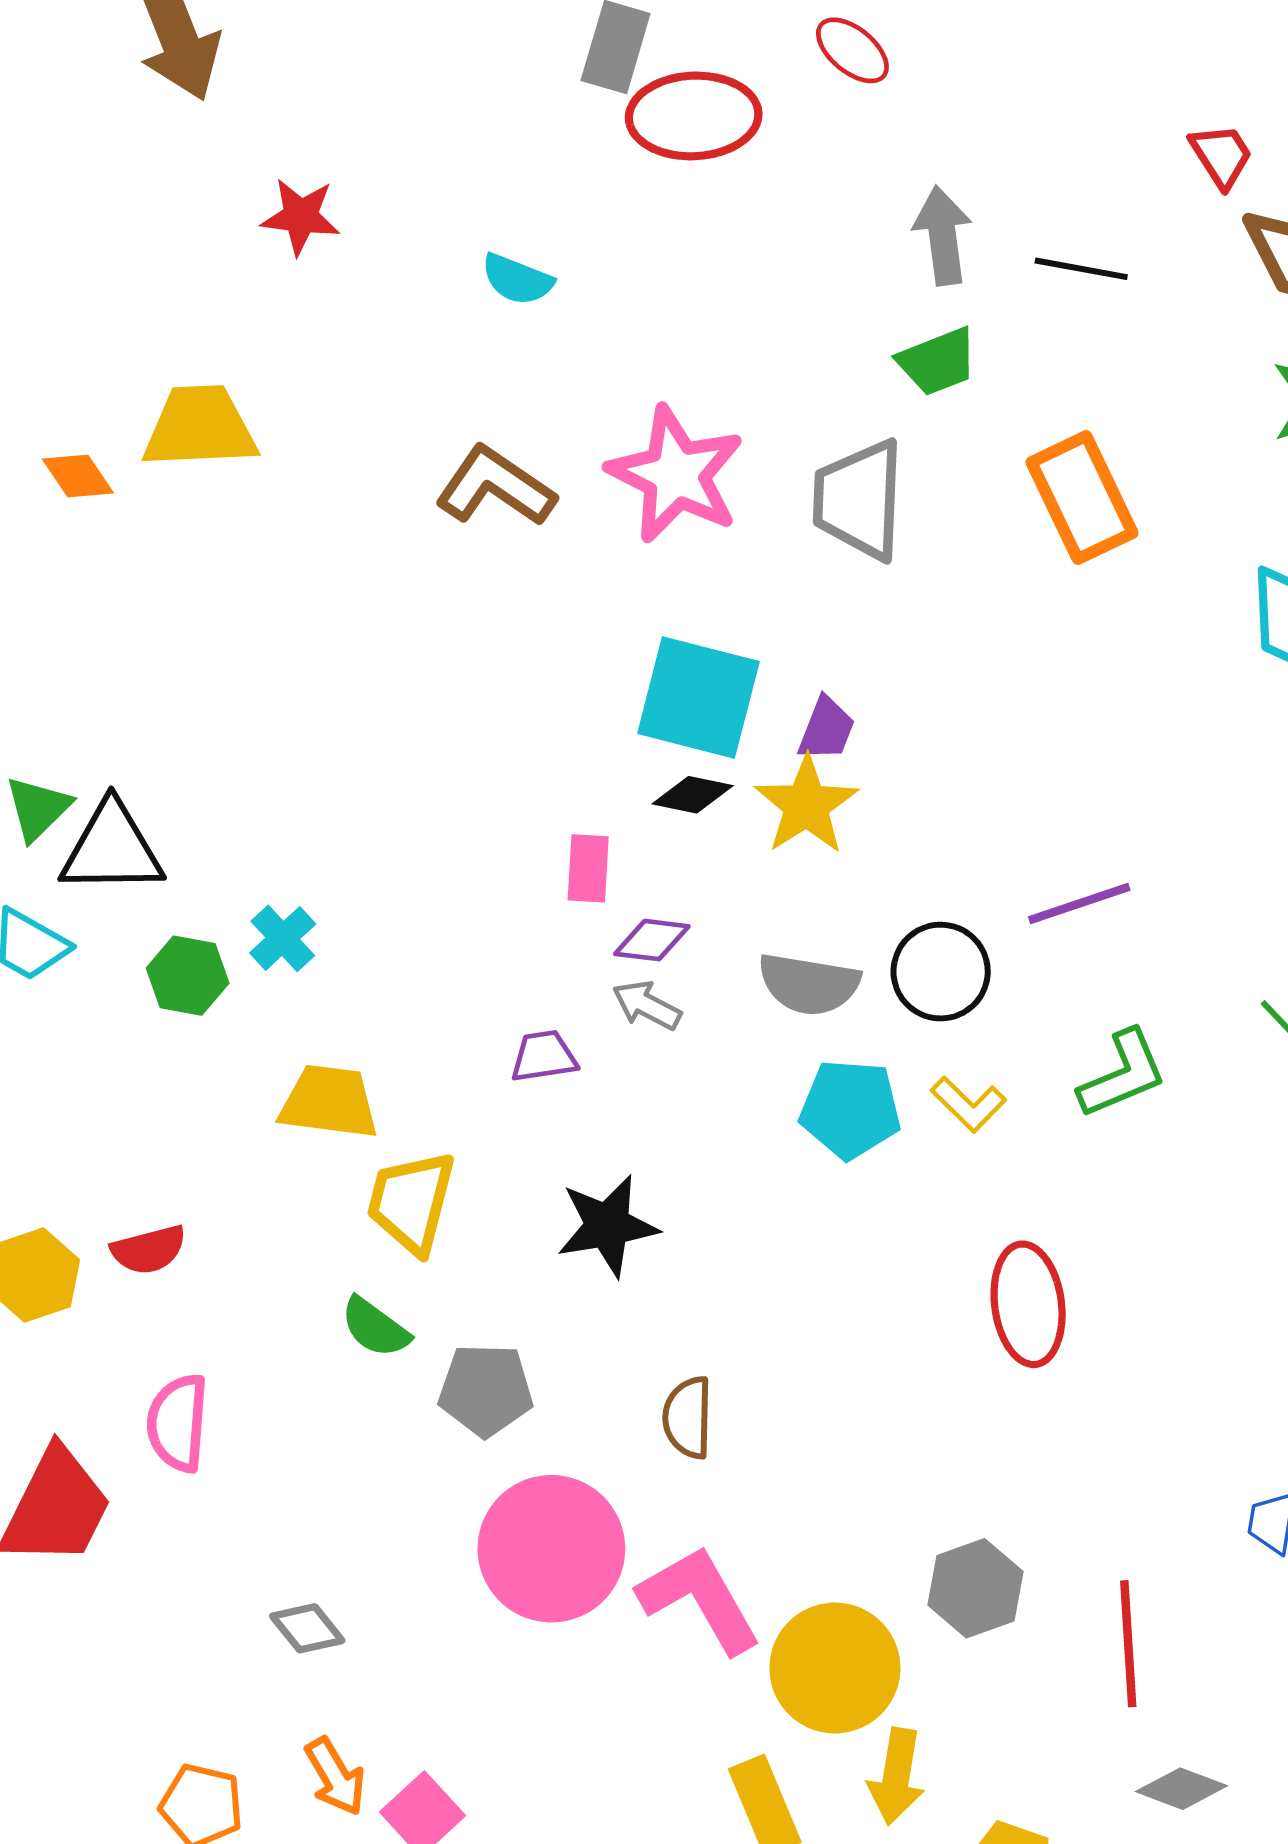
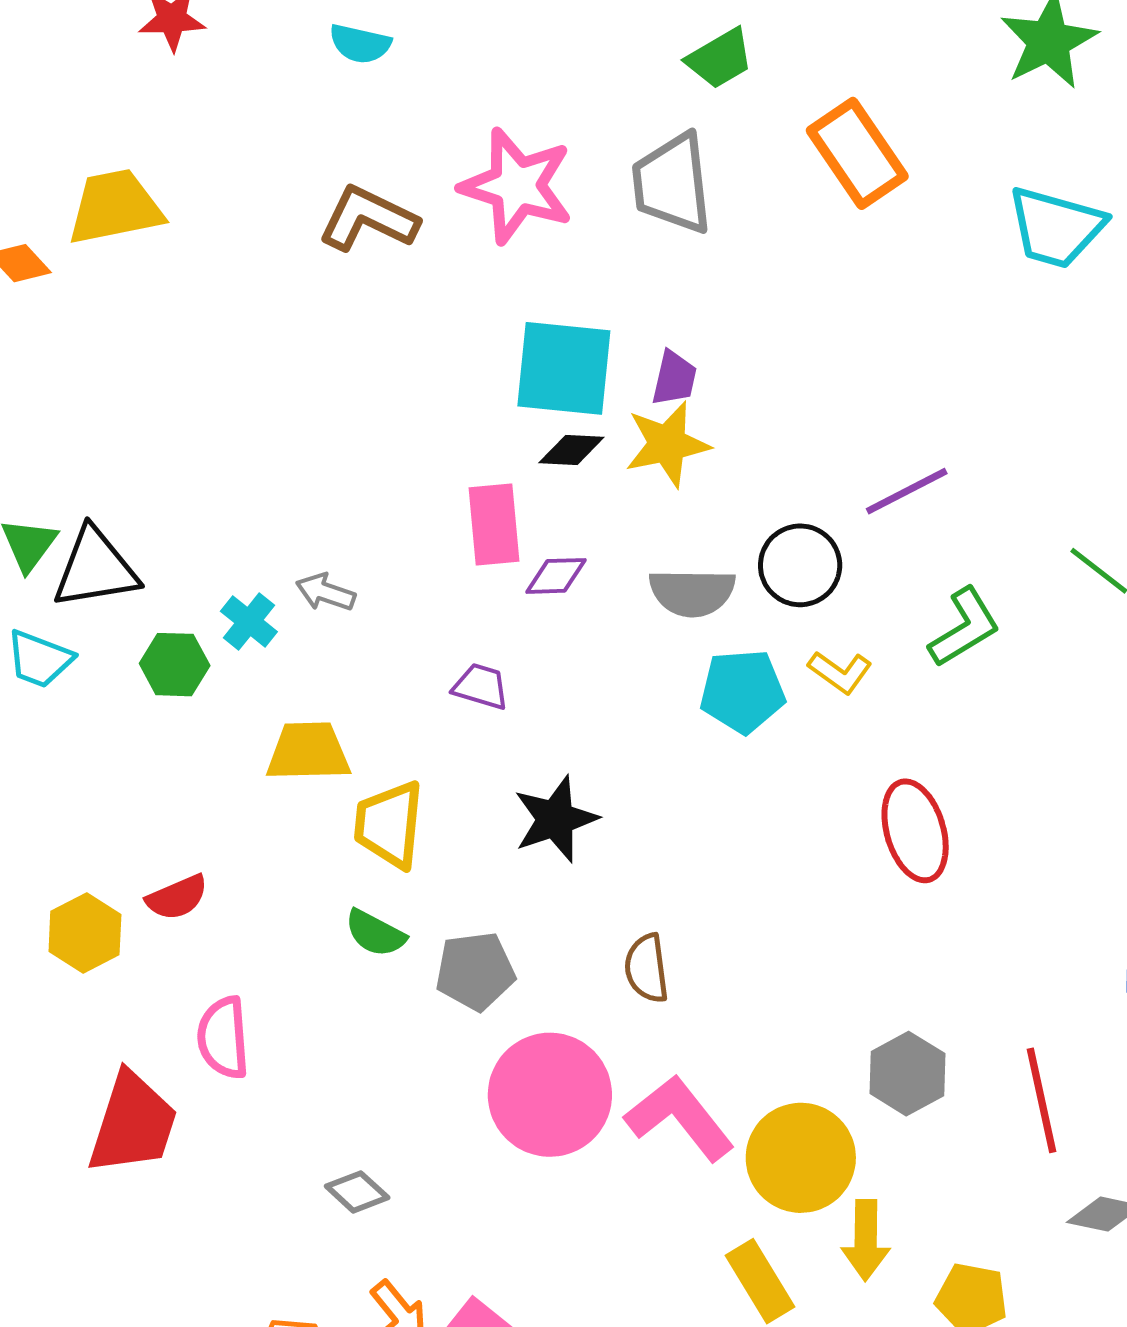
yellow star: (806, 805) -> (667, 444), turned 30
pink rectangle: (588, 868) -> (494, 524), size x1.4
gray arrow: (647, 1005) -> (326, 592), moved
purple trapezoid: (544, 1056) -> (481, 686), turned 34

